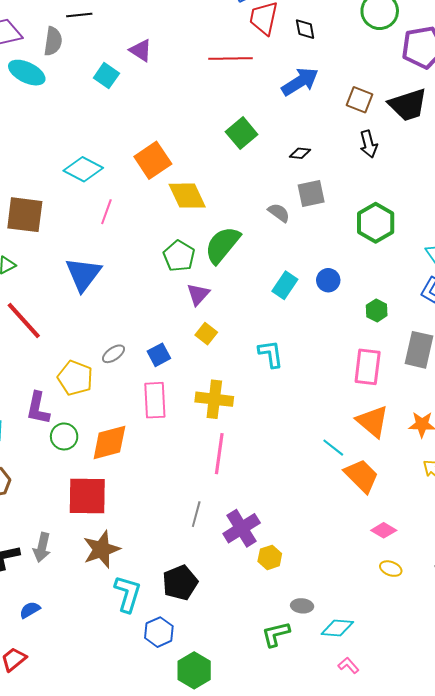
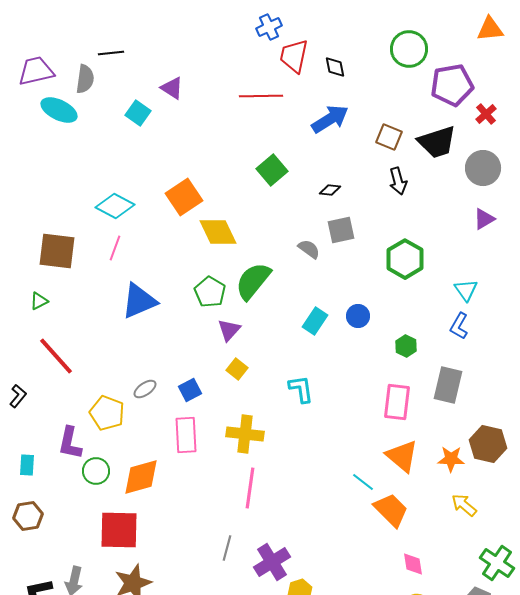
pink line: (106, 212) -> (115, 248), moved
blue triangle: (83, 274) -> (139, 301), moved, turned 30
pink diamond: (384, 530) -> (413, 564), turned 50

